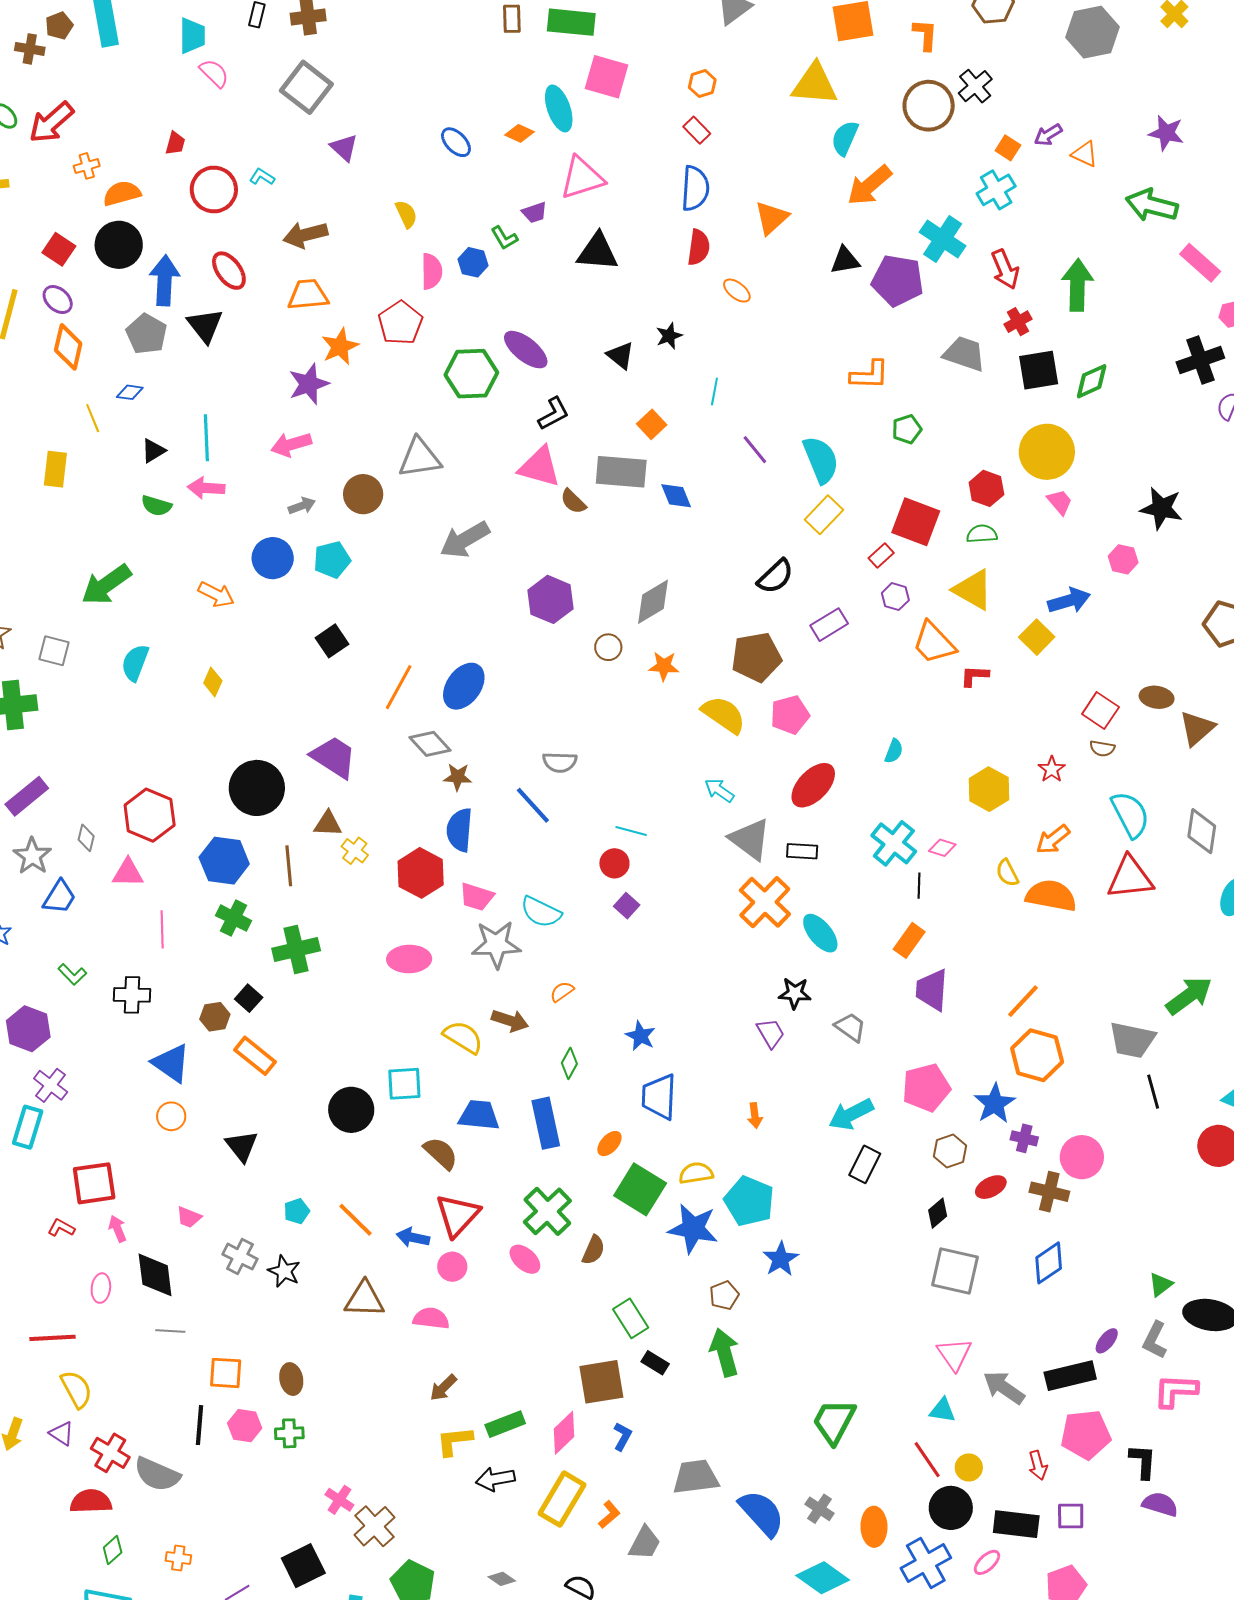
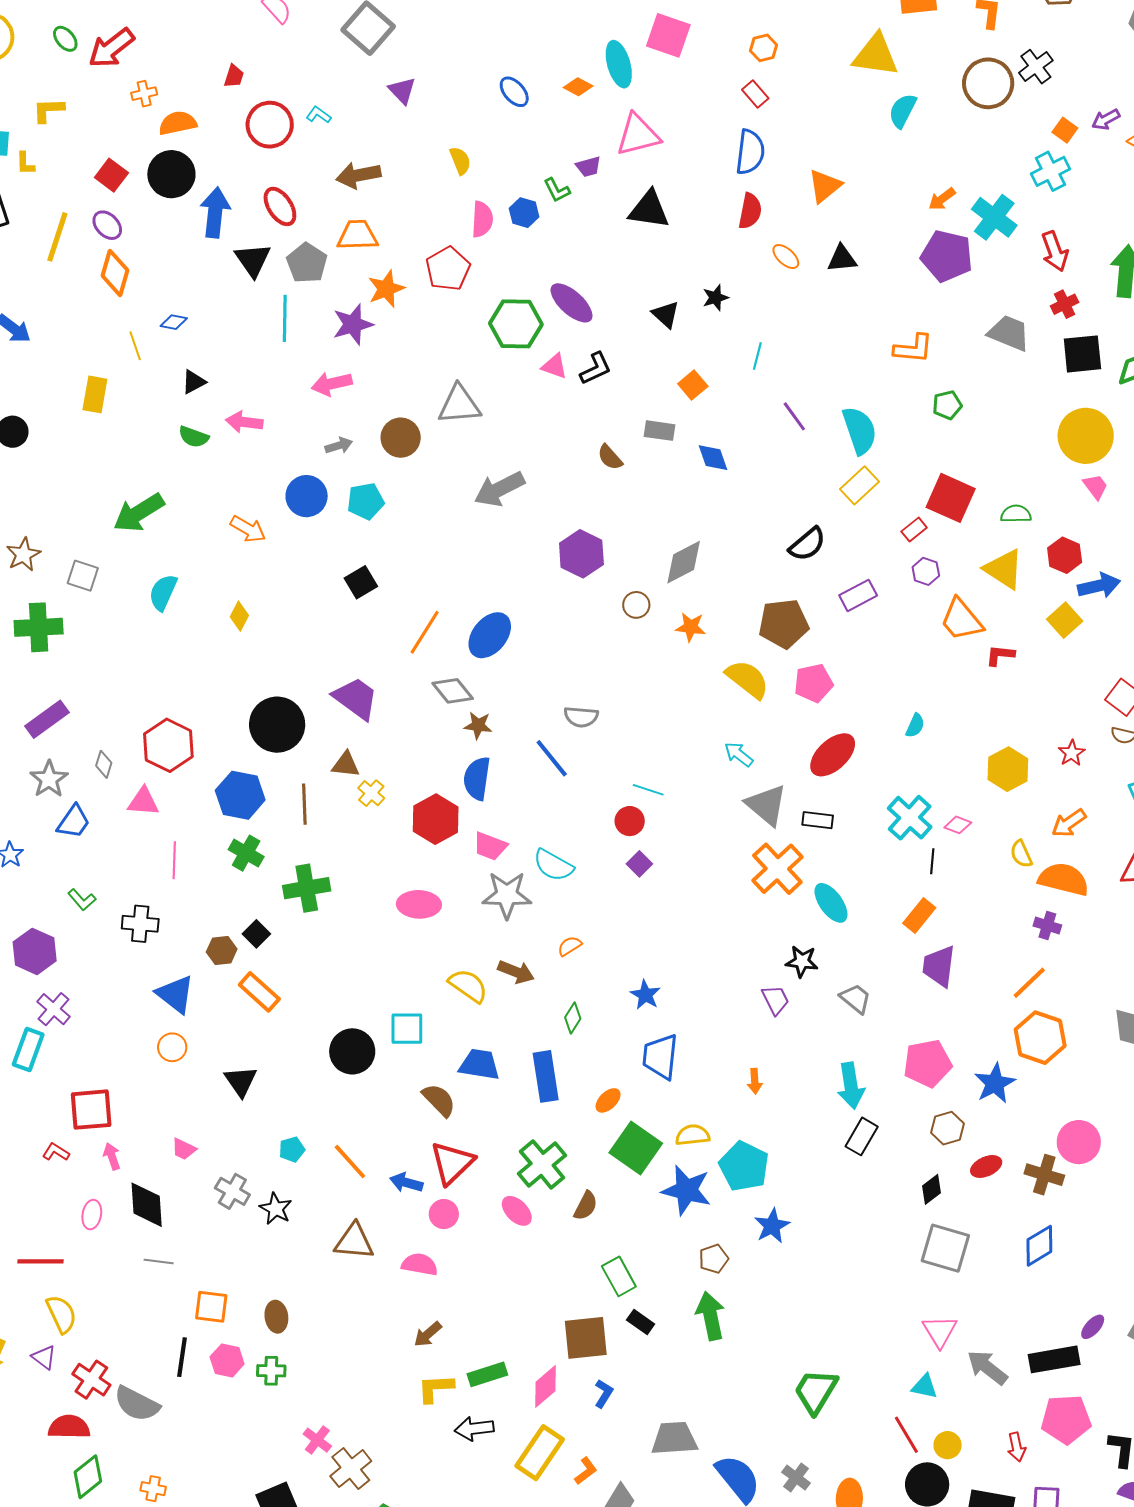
orange arrow: (869, 185) -> (942, 199), moved, size x0.6
black triangle: (845, 260) -> (842, 259), moved
gray pentagon: (146, 334) -> (307, 263), moved
cyan line: (206, 438) -> (285, 318), moved
pink triangle: (540, 467) -> (555, 366), moved, size x0.6
gray rectangle: (621, 472) -> (660, 431), size x0.6
red hexagon: (986, 488) -> (1065, 555), moved
cyan arrow: (851, 1114) -> (851, 1086), turned -75
purple cross: (1024, 1138) -> (1047, 926), moved
green diamond: (113, 1550) -> (88, 1477), size x1.5

